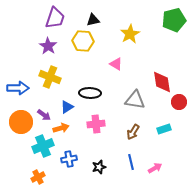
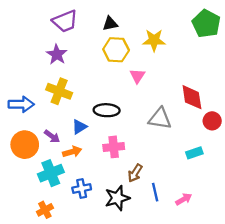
purple trapezoid: (55, 18) -> (65, 21), turned 50
green pentagon: (174, 20) -> (206, 24), turned -30
yellow star: (130, 34) -> (154, 40), turned 30
yellow hexagon: (83, 41) -> (116, 50), moved
pink triangle: (116, 64) -> (137, 76), turned 32
brown arrow: (133, 132) -> (135, 173), moved
black star: (99, 167) -> (117, 198), size x1.5

